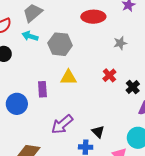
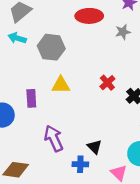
gray star: (120, 43) -> (123, 32), moved
purple arrow: (62, 124) -> (54, 138), turned 105

